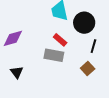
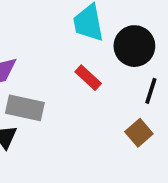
gray rectangle: (54, 55) -> (25, 108), moved

